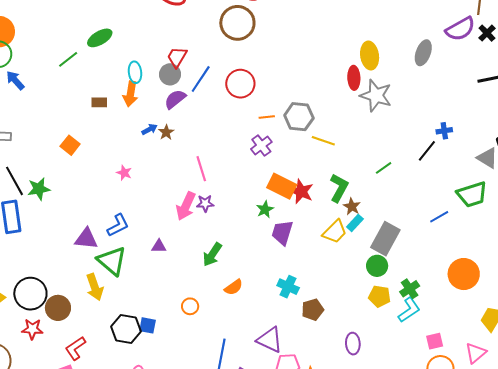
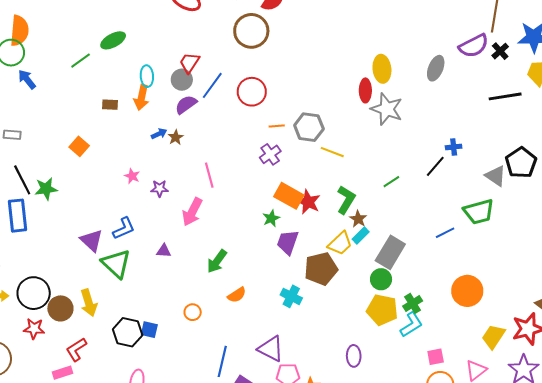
purple star: (205, 203) -> (159, 188), moved
purple triangle: (86, 239) -> (92, 240), turned 35
yellow arrow: (95, 287) -> (89, 303), moved
yellow pentagon: (380, 296) -> (382, 310), size x1.4
brown pentagon: (313, 310) -> (321, 269), moved, size x1.5

